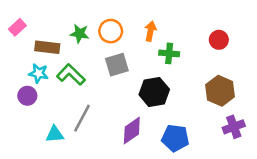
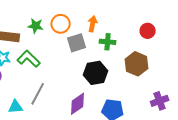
gray square: (117, 65) -> (77, 43), moved
brown hexagon: (220, 91) -> (137, 64), moved

